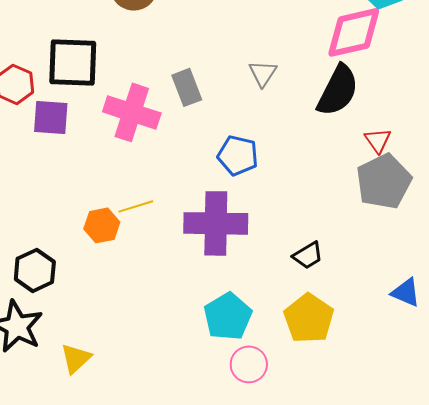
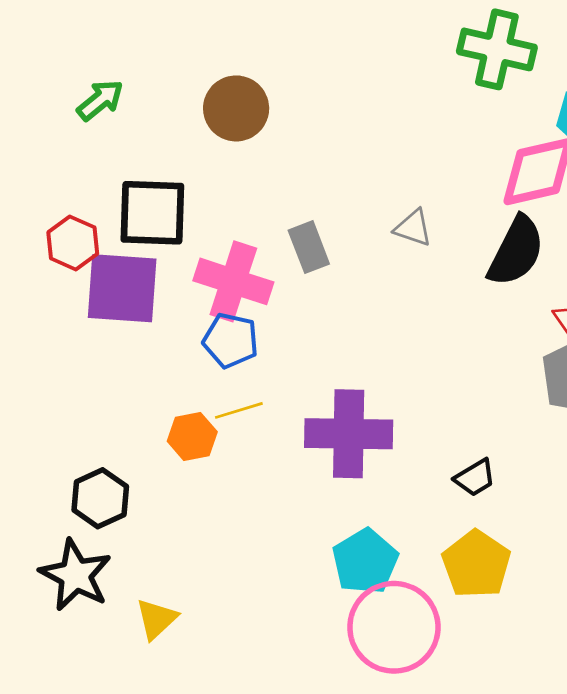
gray triangle: (263, 73) -> (413, 228), turned -44
purple square: (51, 117) -> (122, 288), size x1.5
blue pentagon: (238, 155) -> (231, 340), moved
pink circle: (249, 364) -> (394, 627), size x1.8

